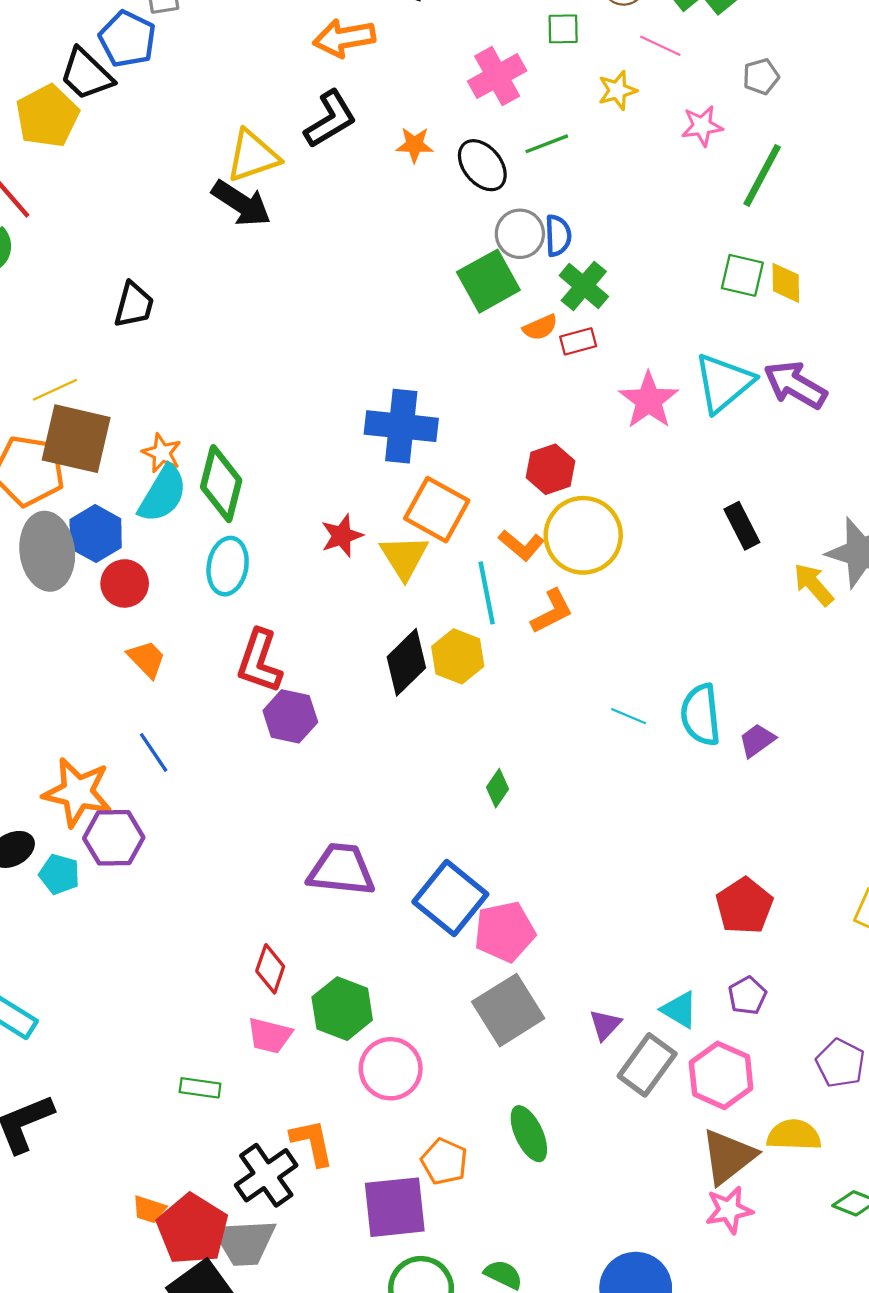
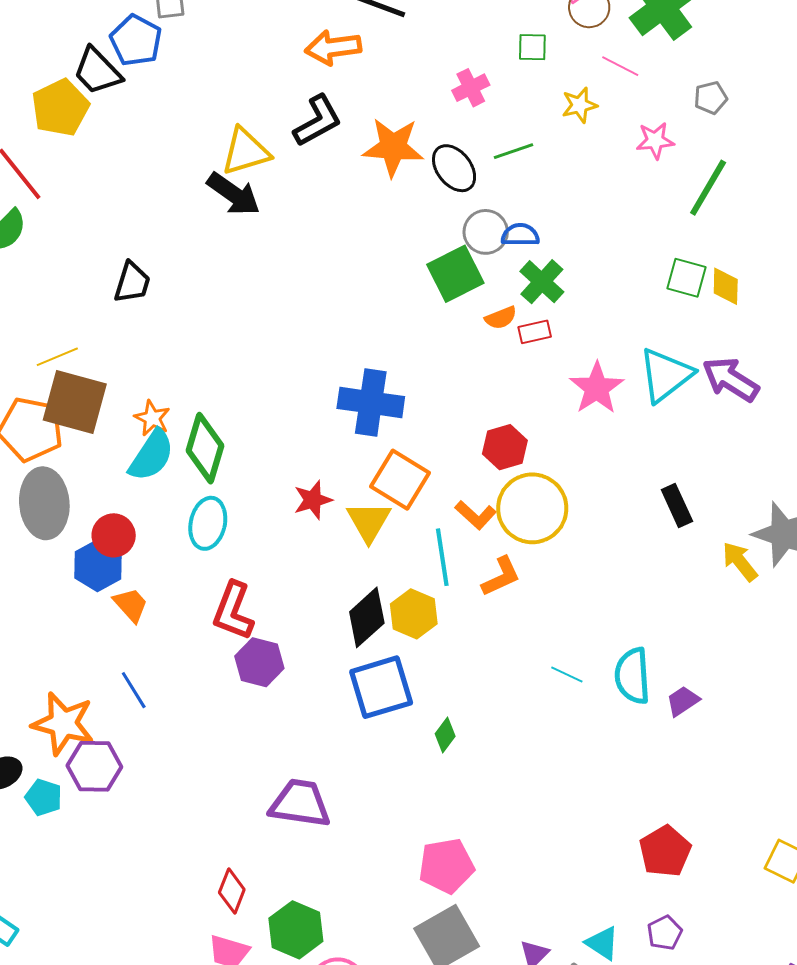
pink cross: (497, 76) -> (471, 88), size x0.7
orange star: (415, 145) -> (393, 147), size x1.8
blue semicircle: (558, 236) -> (520, 235), turned -90
blue hexagon: (96, 534) -> (98, 565), moved
blue square: (450, 898) -> (381, 687), moved, turned 32

